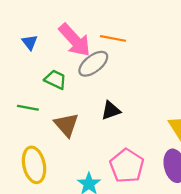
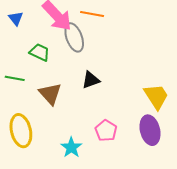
gray ellipse: (93, 64) -> (74, 37), turned -72
pink pentagon: (127, 166) -> (106, 131), size x0.7

